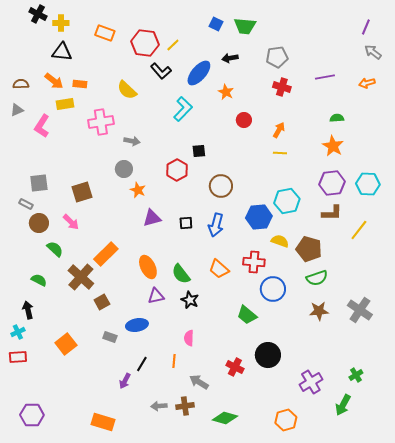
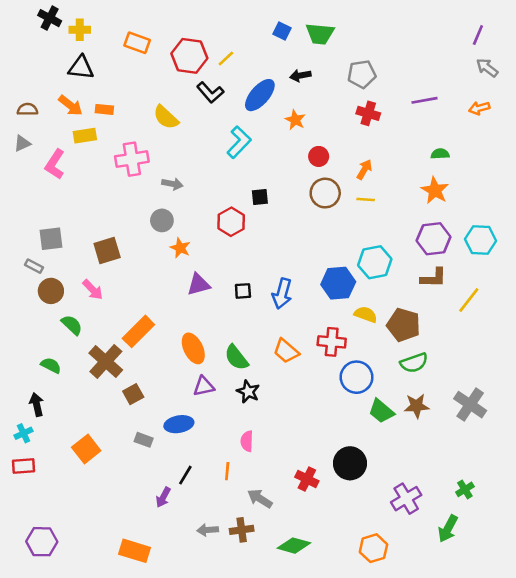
brown circle: (221, 186) -> (325, 193), moved
green trapezoid: (247, 315) -> (381, 411), moved

